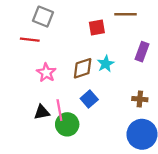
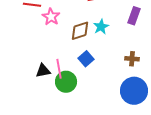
pink star: (46, 73) -> (51, 17), moved

